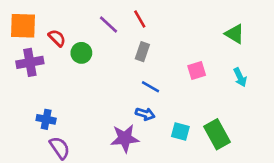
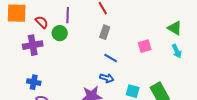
purple line: (108, 24) -> (68, 15), moved, turned 49
green triangle: (235, 34) -> (175, 28), moved
purple cross: (30, 62) -> (33, 45), moved

